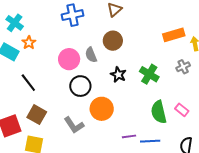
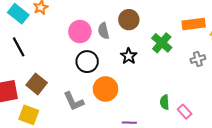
green cross: (149, 74) -> (162, 43), moved
black line: (28, 83) -> (19, 47), moved
pink rectangle: (182, 110) -> (185, 112), moved
green semicircle: (159, 112) -> (165, 102), size x0.6

